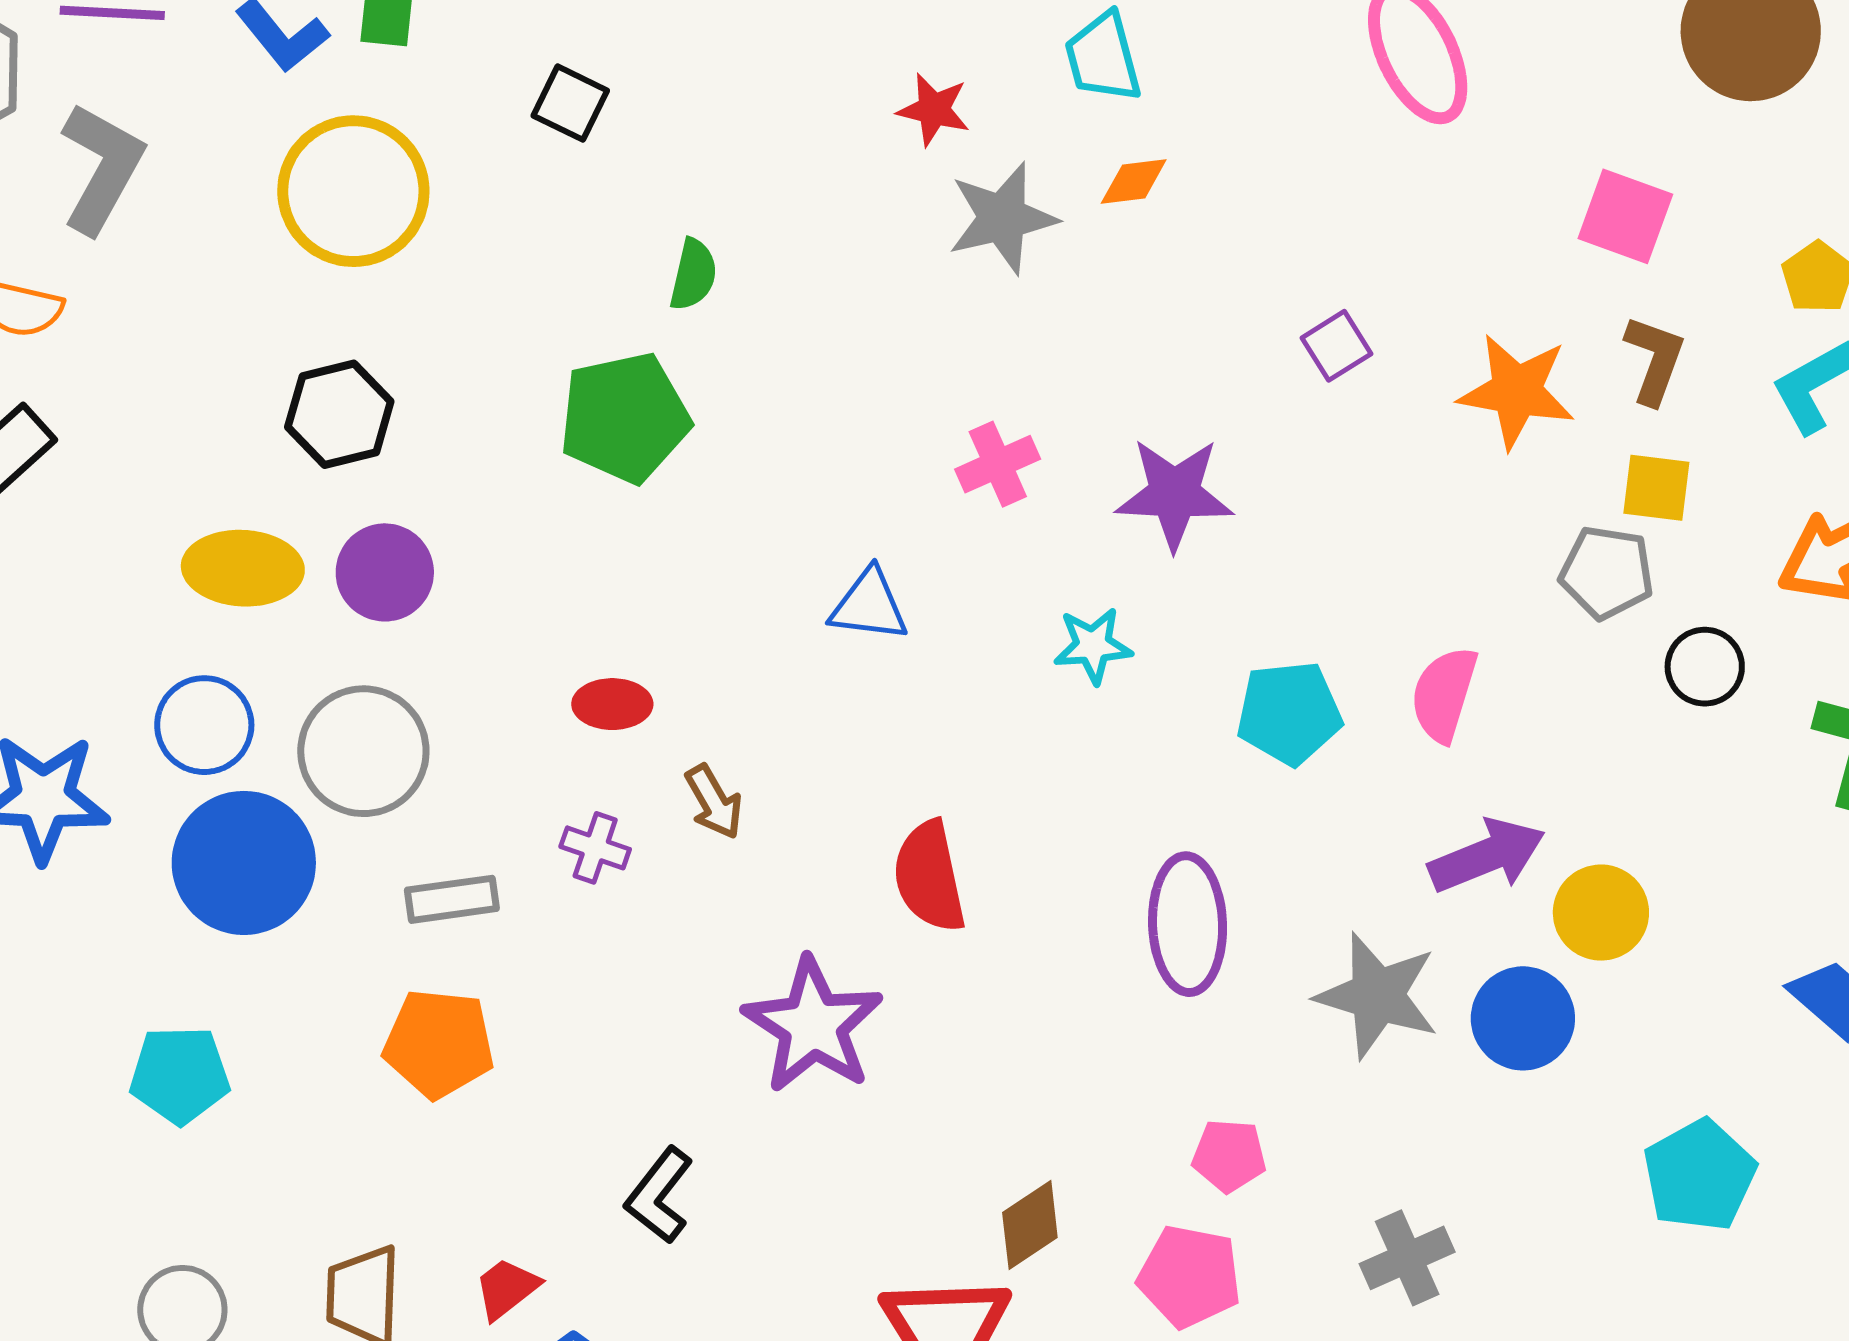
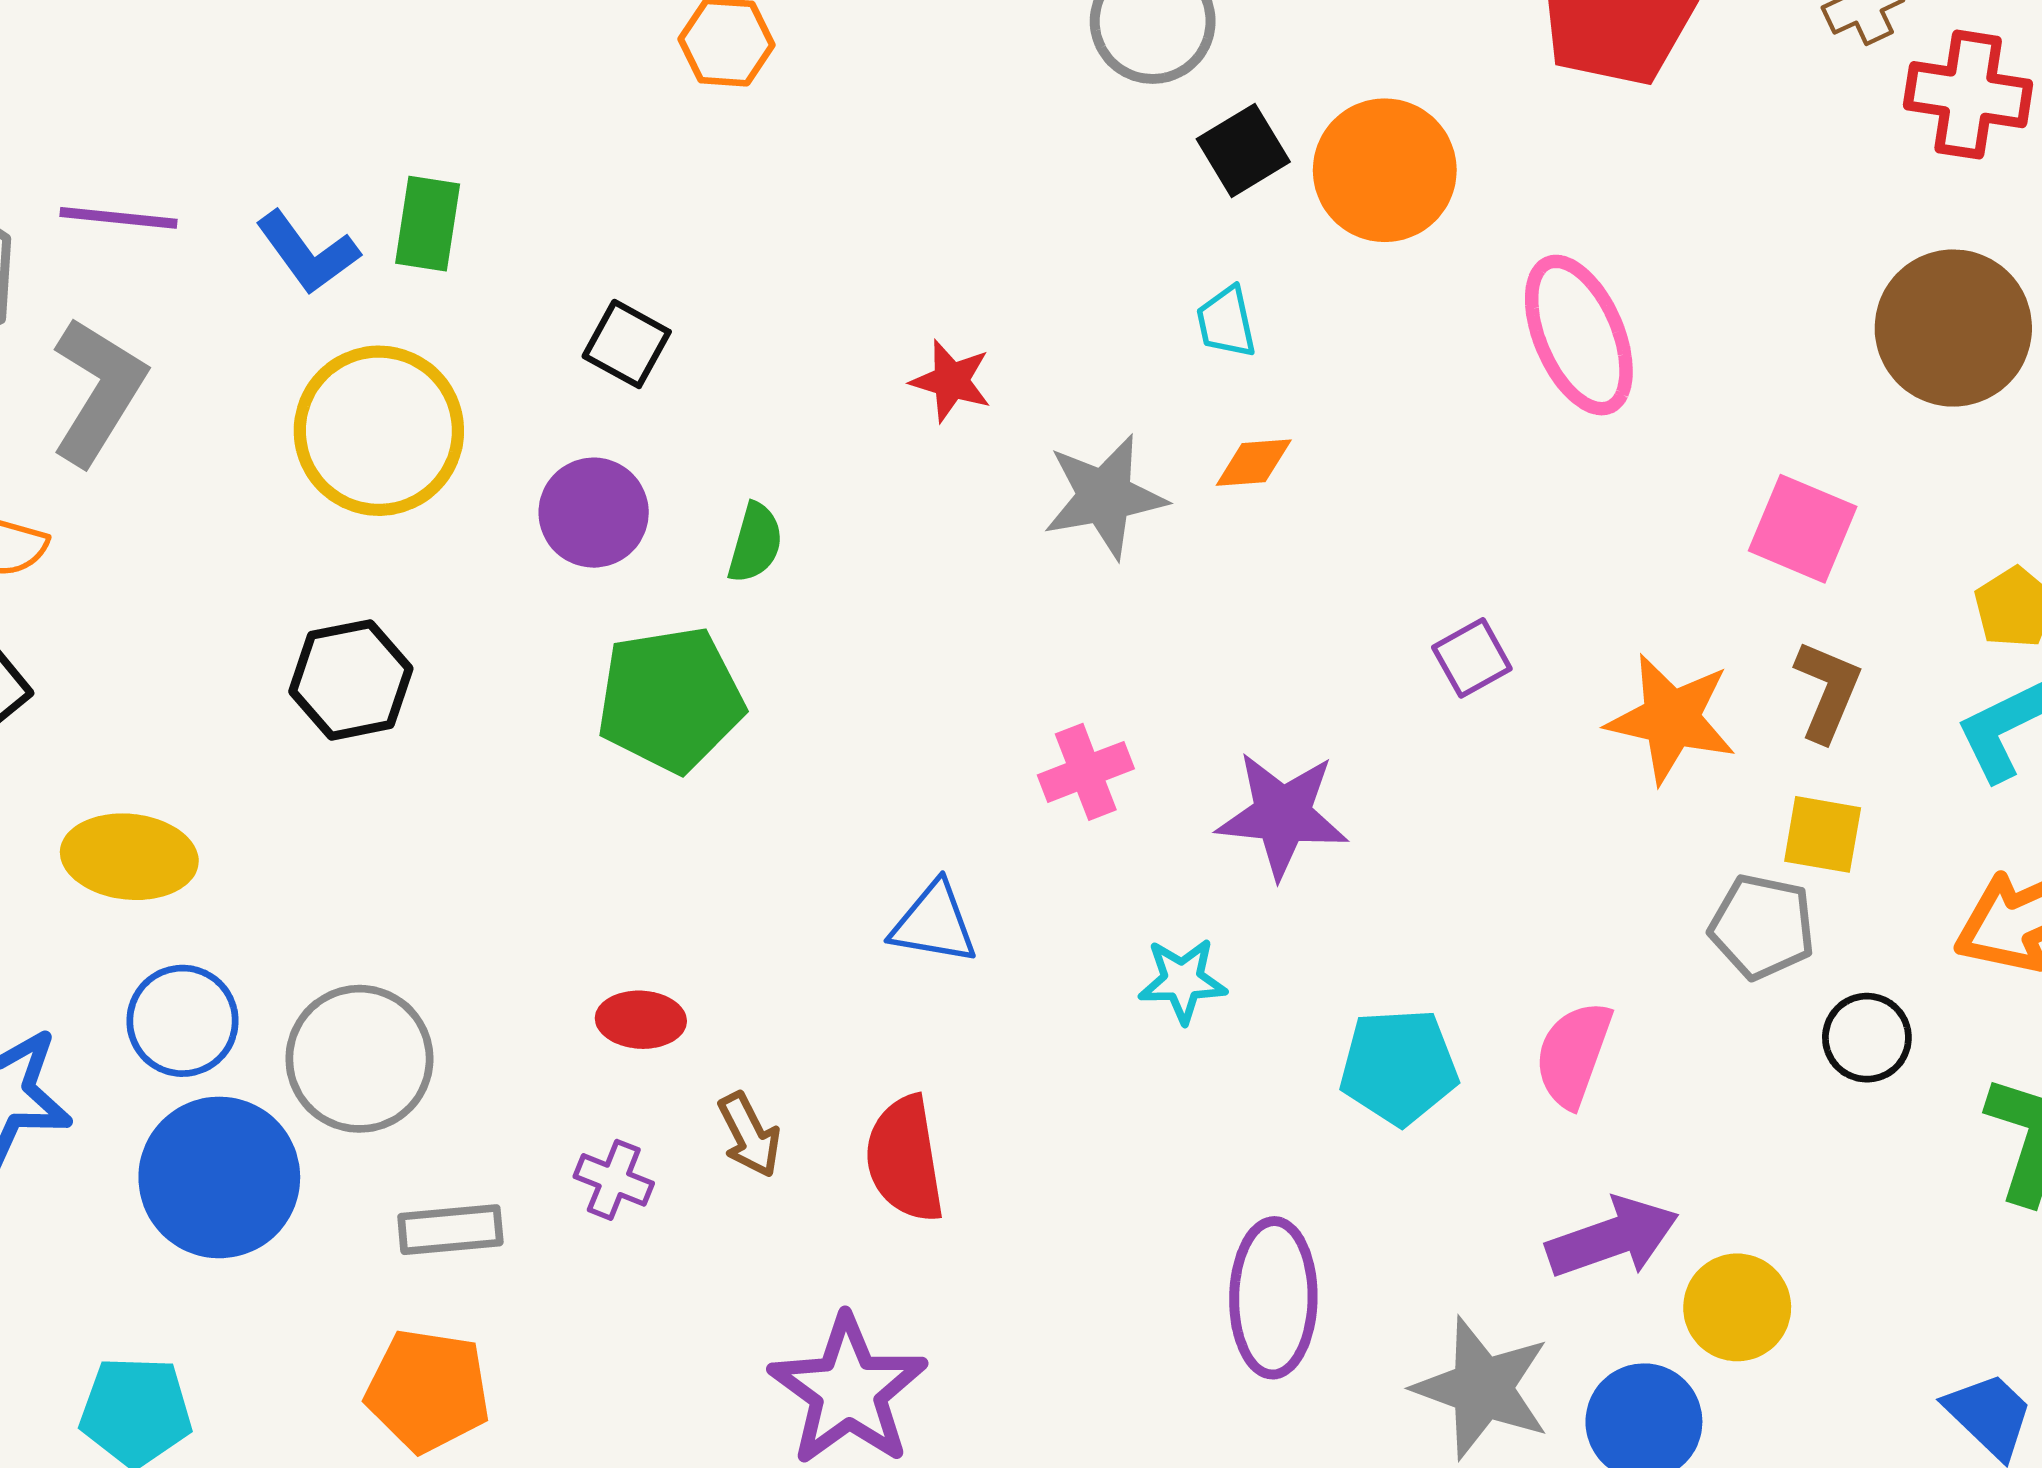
cyan trapezoid: (1103, 57) -> (1226, 322), size x0.7
red star: (934, 110) -> (951, 381), moved
yellow ellipse: (243, 568) -> (129, 857), moved
purple circle: (385, 572) -> (594, 513), moved
red semicircle: (929, 877) -> (905, 1159), moved

